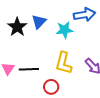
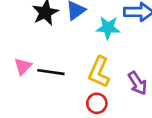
red circle: (51, 87) -> (97, 103), moved

